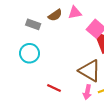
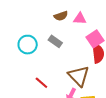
gray rectangle: (33, 24) -> (55, 41), moved

